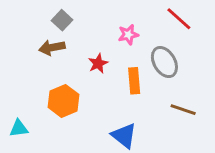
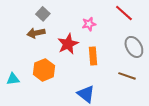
gray ellipse: (164, 62) -> (134, 47), moved
red star: (98, 63) -> (68, 44), size x1.5
cyan triangle: (19, 128) -> (13, 79), moved

